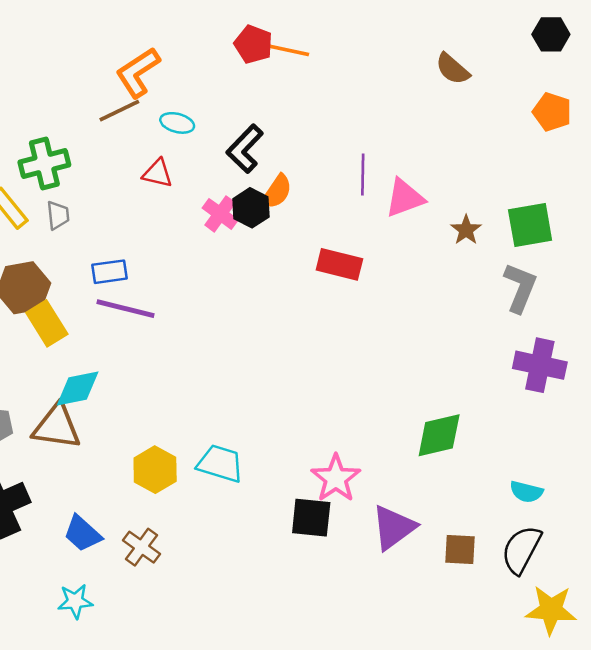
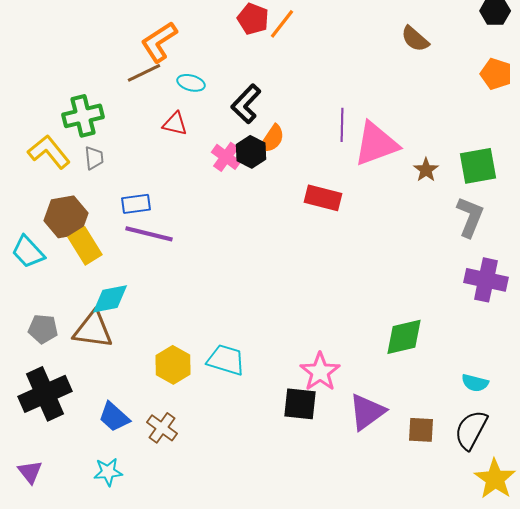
orange line: (289, 50) -> (282, 24), turned -64
pink triangle: (405, 198) -> (376, 144), size x1.4
yellow star: (551, 610) -> (495, 479), turned 30

